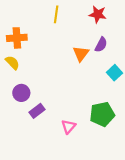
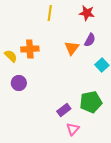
orange cross: (17, 38) -> (30, 49), moved
purple rectangle: (37, 111) -> (64, 110), moved
pink triangle: (68, 127) -> (73, 129), moved

